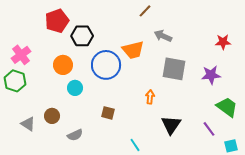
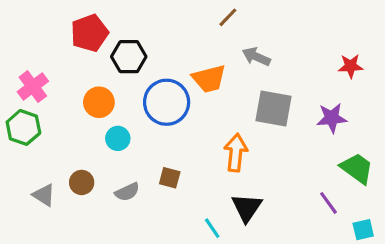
orange arrow: (150, 97) -> (236, 153), size x1.6
black triangle: (171, 125) -> (247, 208), moved
gray semicircle: (75, 135) -> (127, 192), moved

